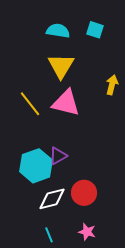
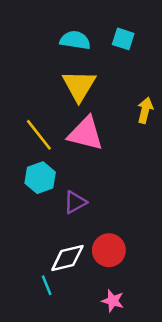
cyan hexagon: (36, 166) -> (40, 178), moved, size x0.7
cyan line: (49, 235) -> (47, 285), moved

